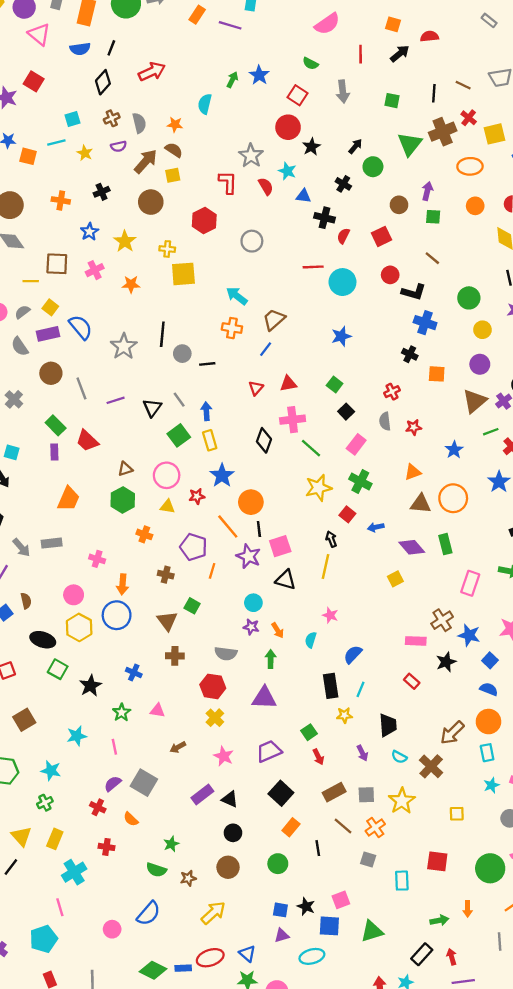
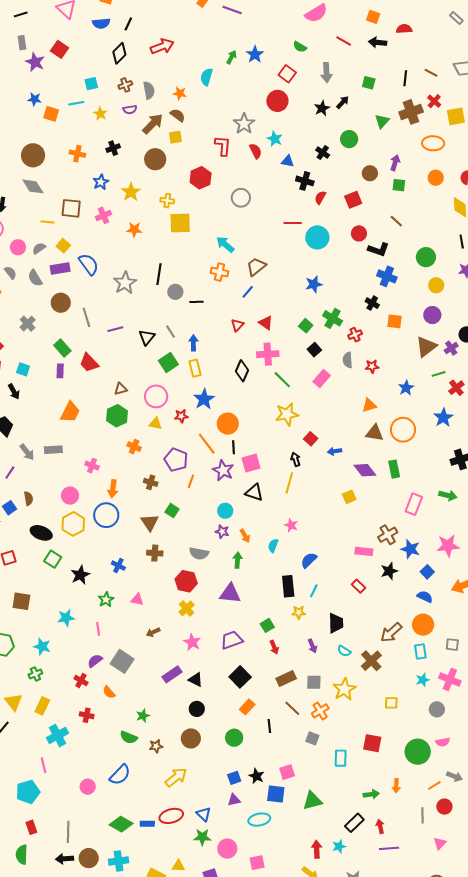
red line: (361, 54) -> (344, 41), turned -63
black arrow: (400, 54) -> (378, 42), turned -138
green triangle: (410, 144) -> (382, 121), size x0.7
black arrow: (355, 146) -> (343, 102), moved
black star: (311, 147) -> (322, 108), moved
red triangle: (288, 384) -> (266, 323), turned 42
green cross: (360, 481) -> (333, 318), moved
brown square: (24, 720) -> (21, 601), turned 36
blue square: (280, 910) -> (234, 778), turned -32

